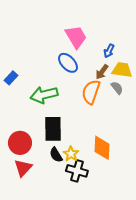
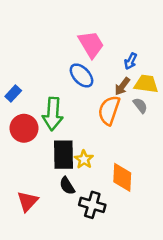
green arrow: (44, 95) -> (53, 114), turned -72
red circle: (20, 143) -> (24, 128), moved
yellow star: (71, 154) -> (84, 159), moved

